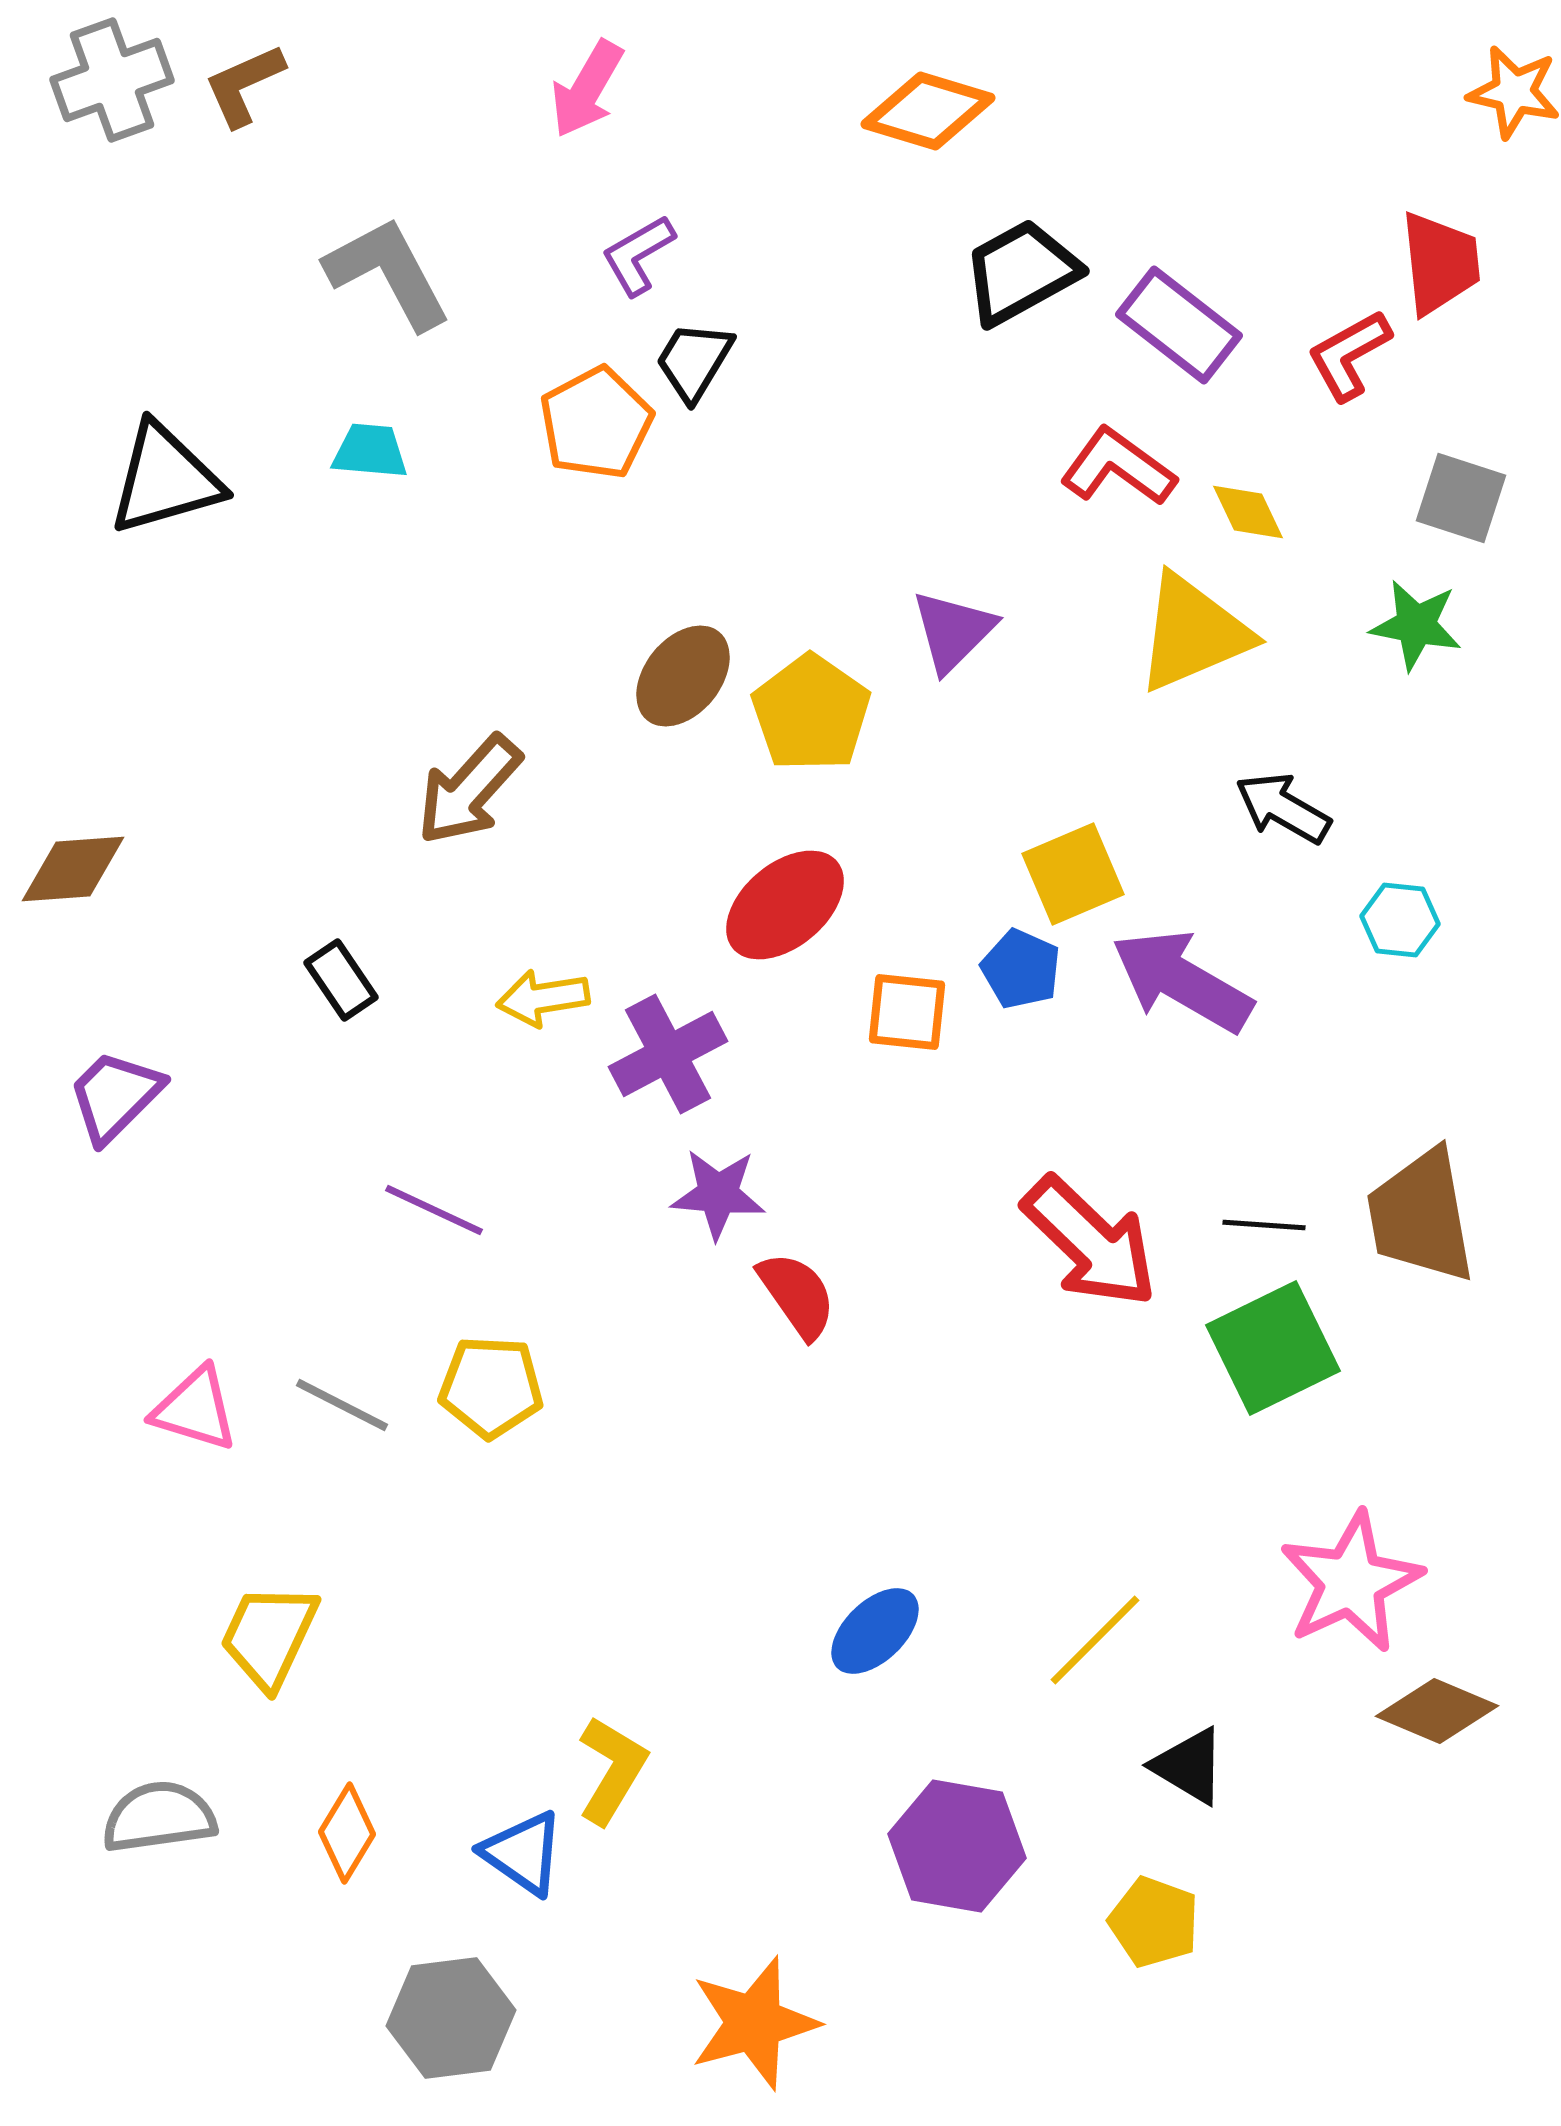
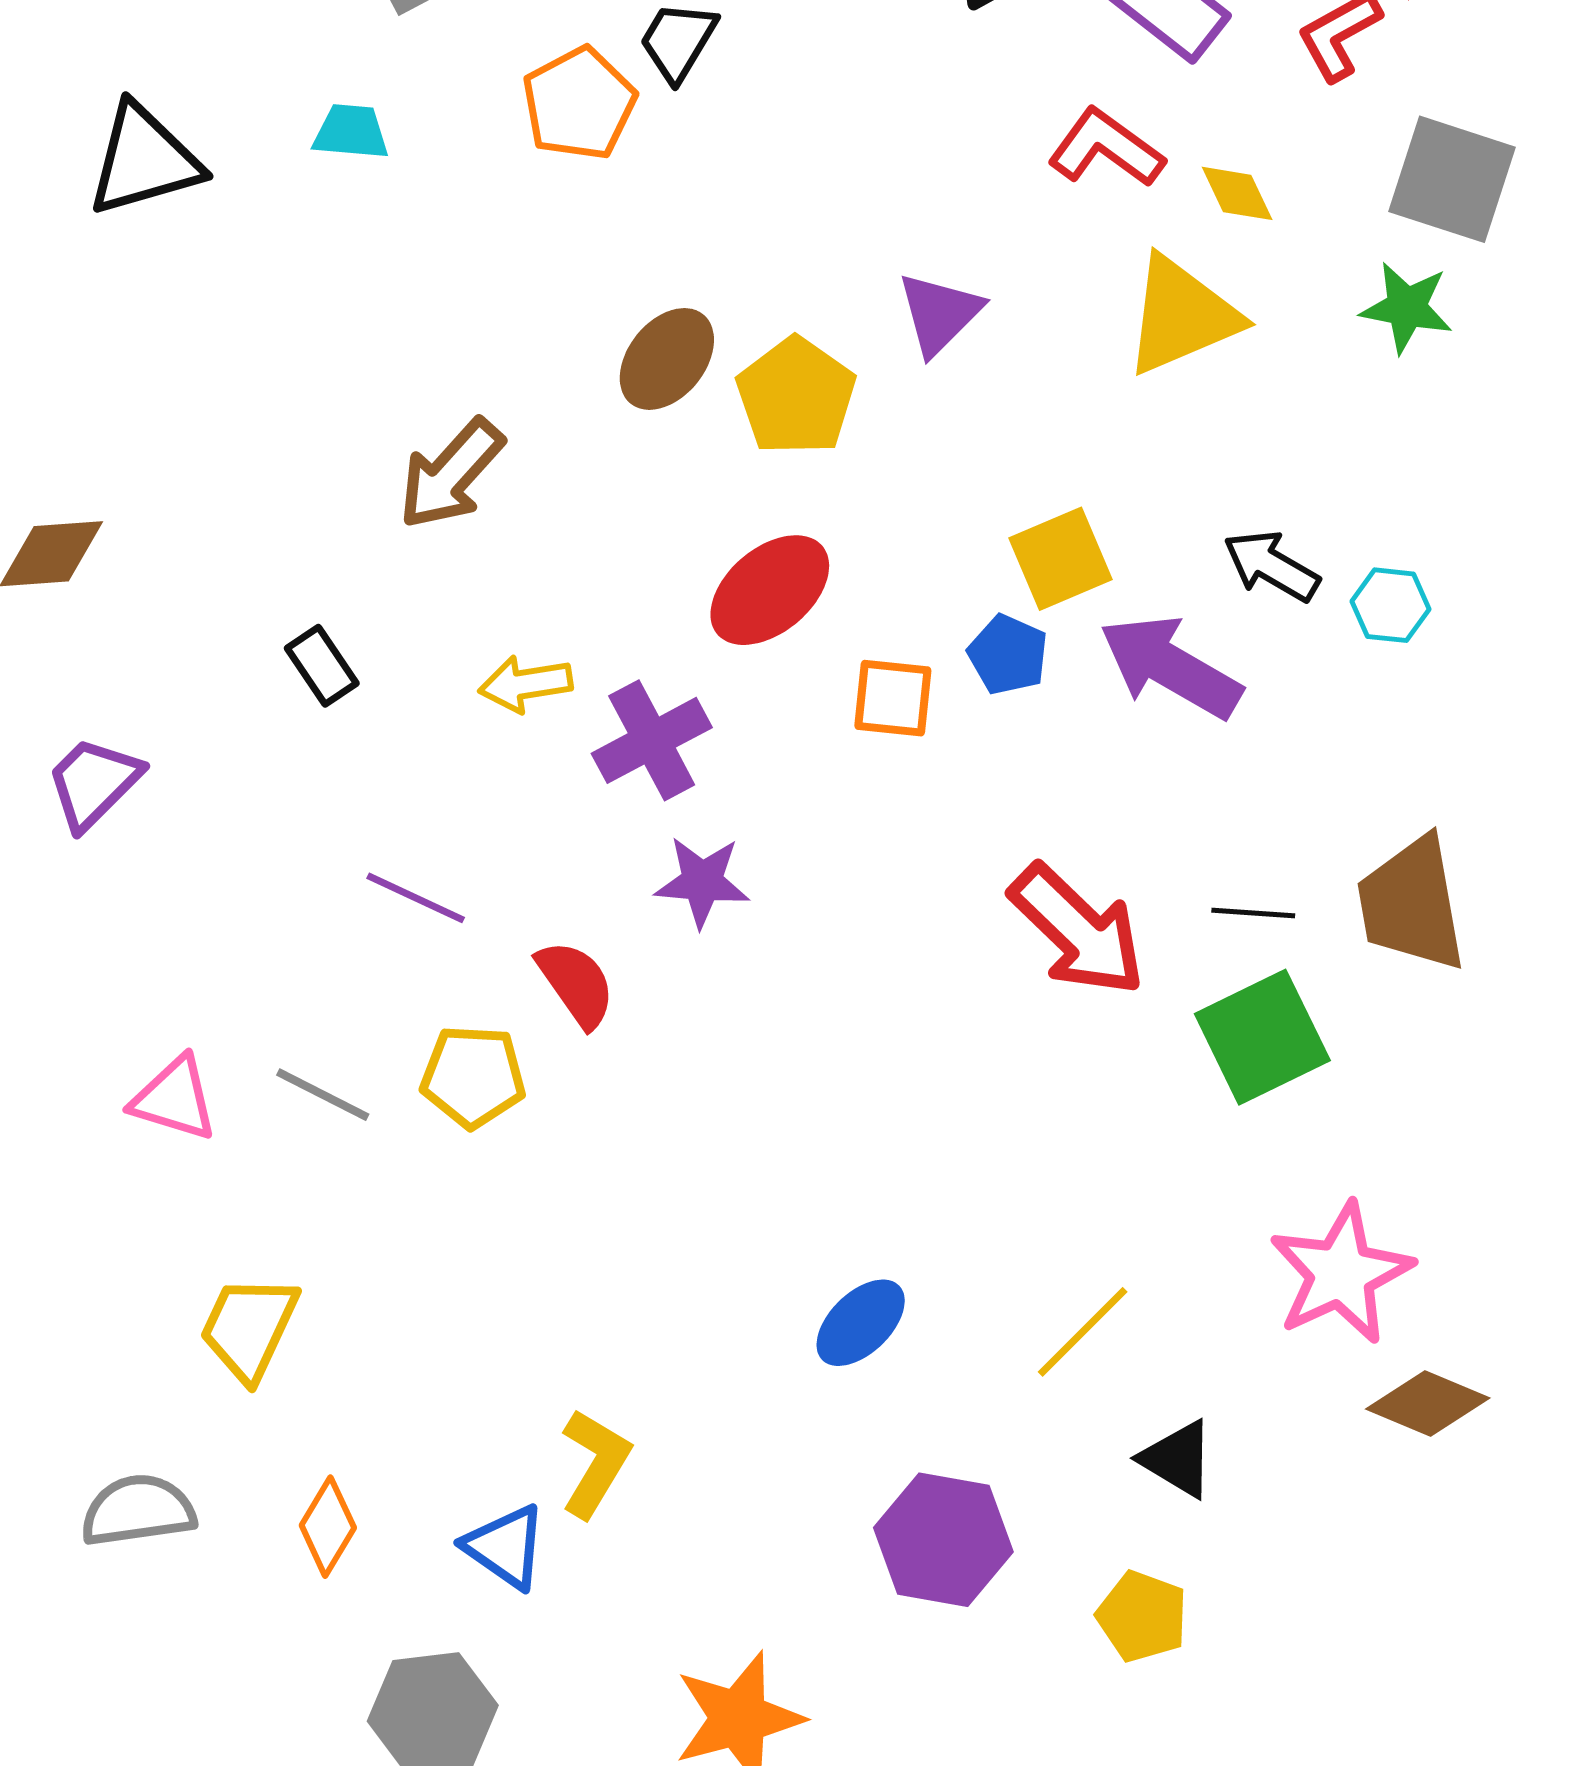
gray square: (1461, 498) -> (1452, 179), size x1.4
black arrow: (1283, 808) -> (1271, 566), moved
red semicircle: (797, 1295) -> (576, 984), moved

